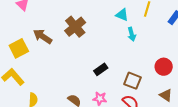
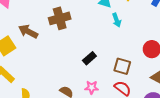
brown cross: (75, 27) -> (60, 18), turned 30

